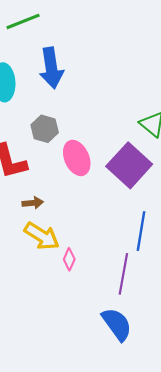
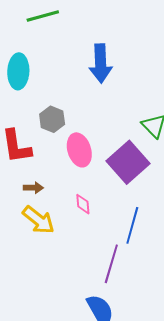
blue arrow: (51, 68) -> (101, 63), moved
pink diamond: (69, 259) -> (83, 204), moved, turned -35

